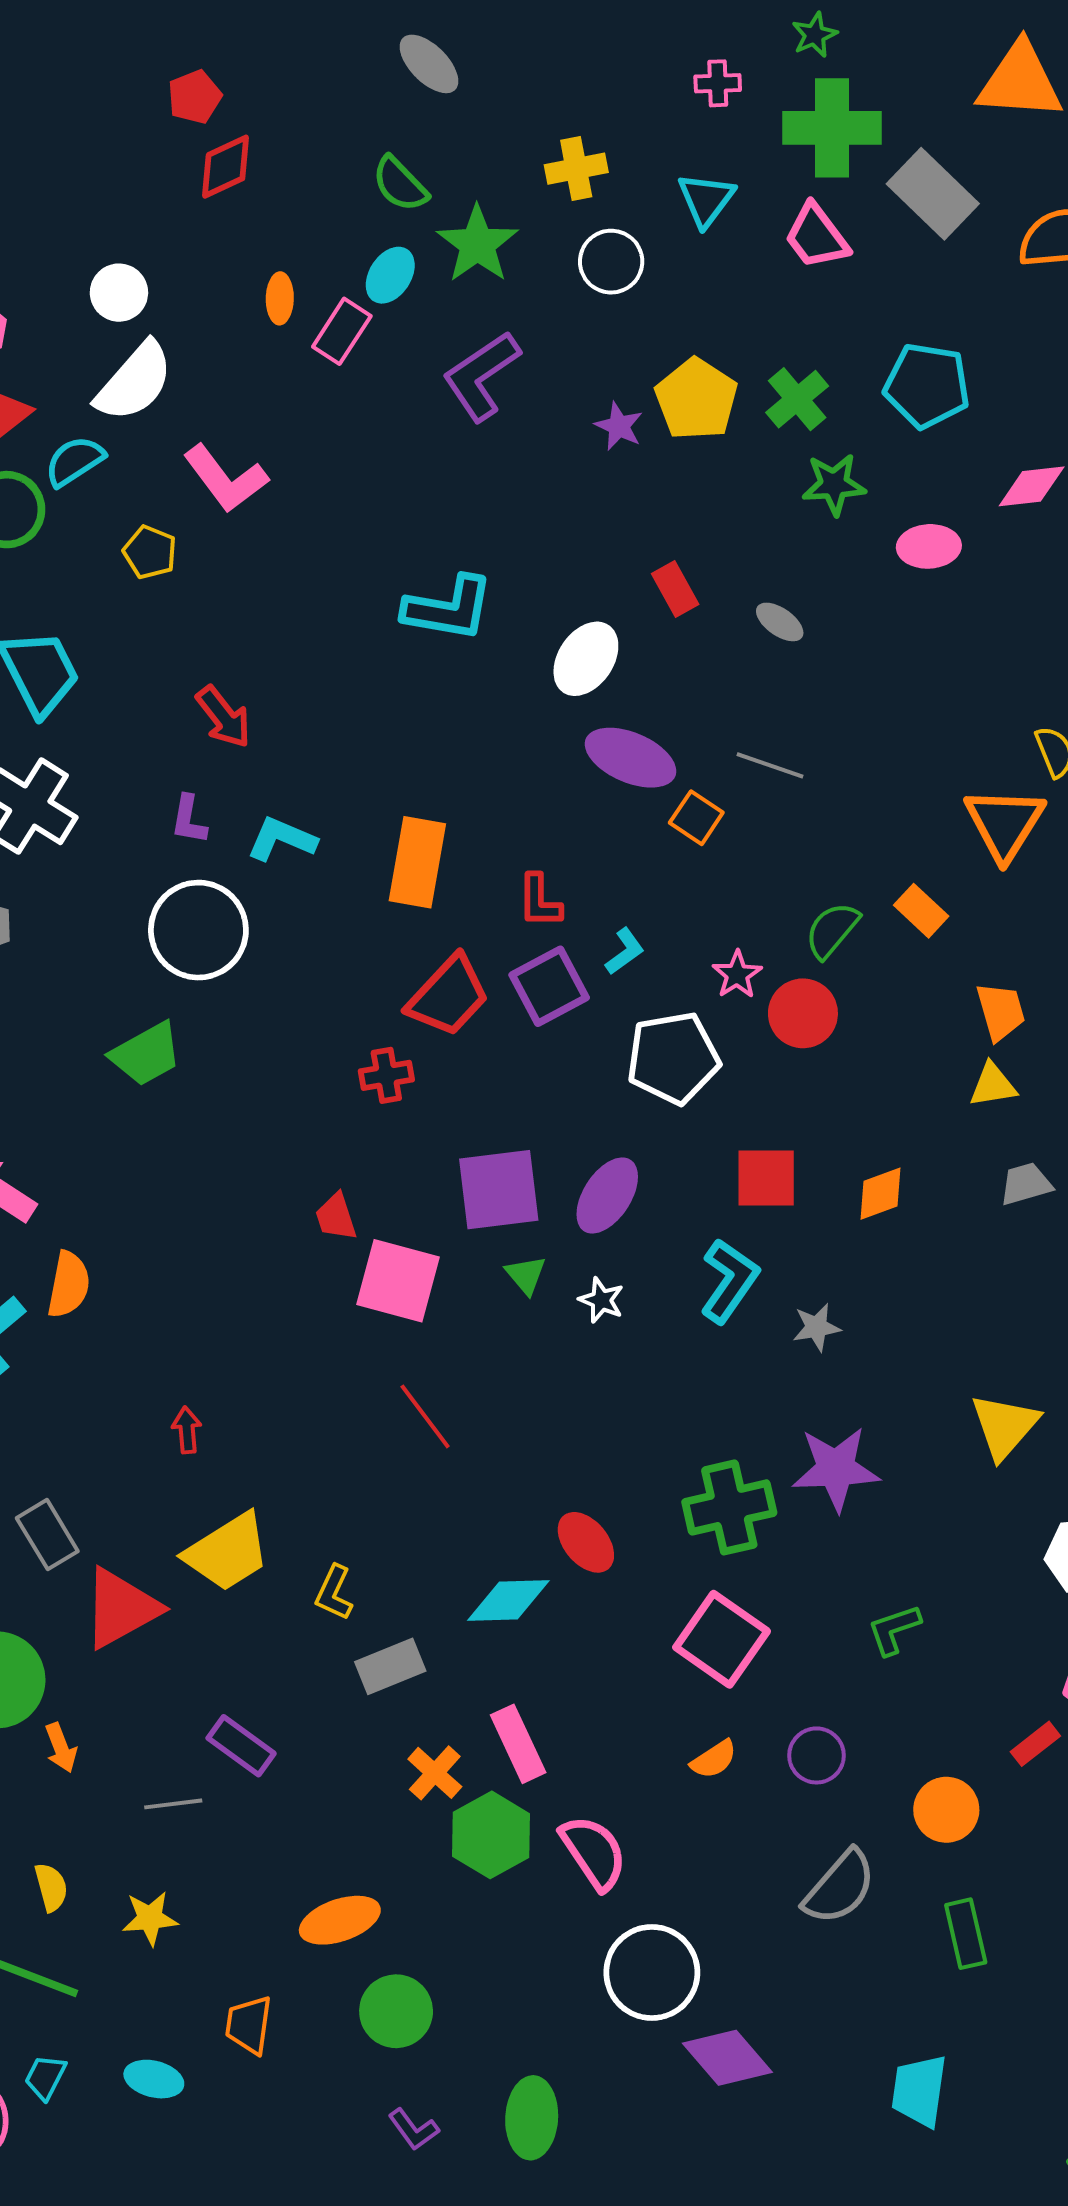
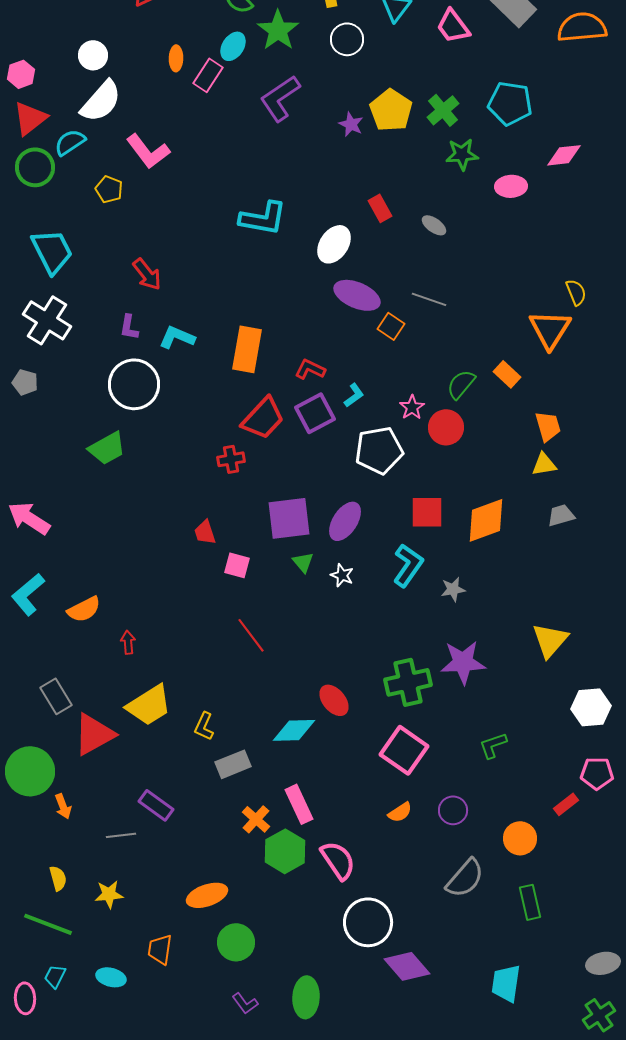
red L-shape: (539, 901) -> (310, 369), turned 116
orange diamond: (880, 1194) -> (486, 520), size x1.6
pink square: (398, 1281) -> (237, 565), size x0.6
orange semicircle: (69, 1285) -> (84, 609), moved, turned 52

